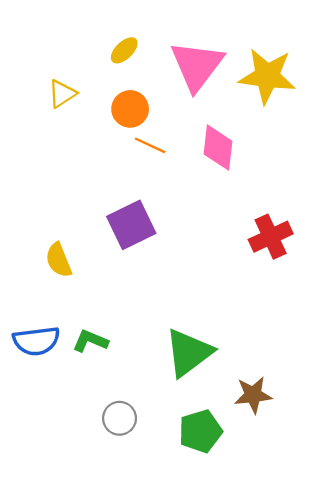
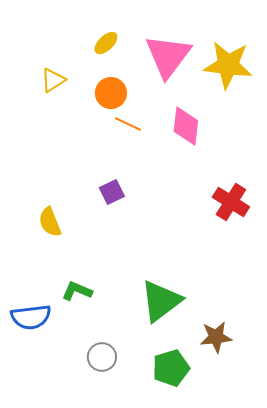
purple square: (131, 225) -> (112, 192), size x0.6
red cross: (271, 237) -> (231, 202), turned -33
blue semicircle: (36, 341) -> (31, 317), moved

